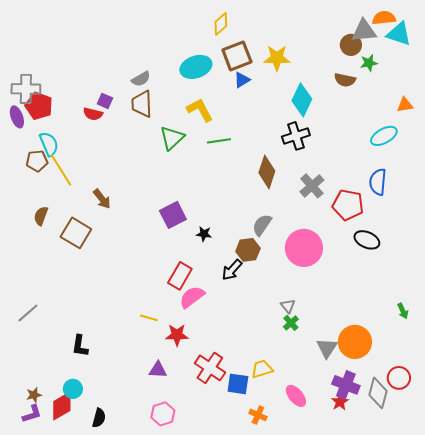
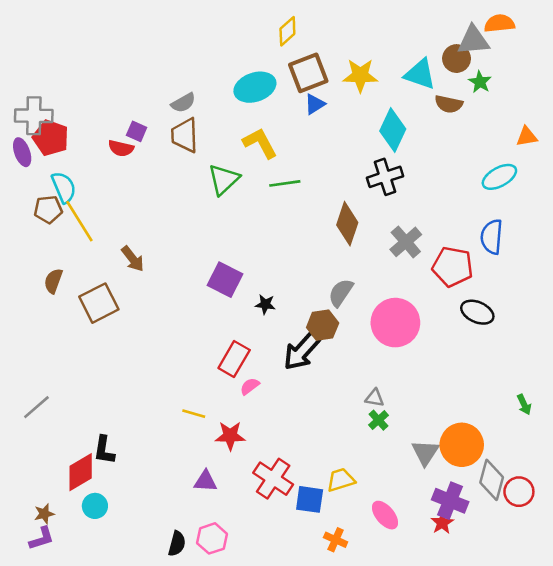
cyan triangle: (399, 34) -> (420, 74), moved
green star: (369, 63) -> (480, 82), turned -30
purple square: (173, 215) -> (225, 280), turned -36
brown square: (76, 233) -> (99, 303), turned 32
black arrow: (232, 270) -> (302, 351), size x1.4
pink semicircle: (192, 297) -> (250, 386), size x0.6
gray triangle: (288, 306) -> (375, 398), turned -42
gray diamond: (378, 393) -> (492, 480), moved
red diamond: (62, 406) -> (81, 472), moved
black semicircle: (99, 418) -> (177, 544), moved

